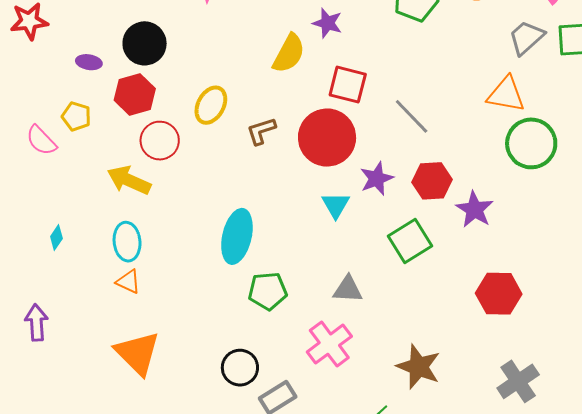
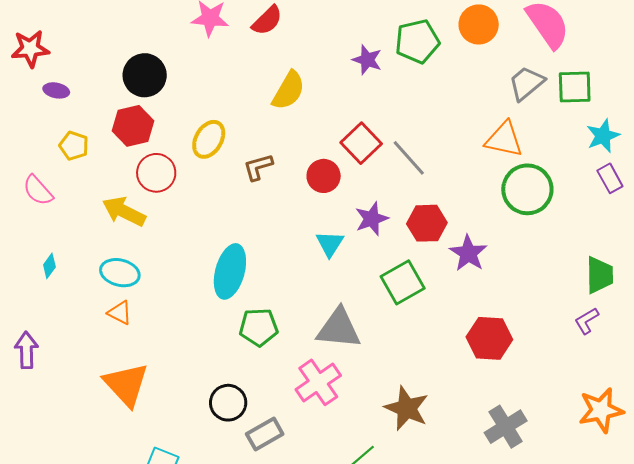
purple star: (327, 23) -> (367, 60), moved
purple ellipse: (89, 62) -> (56, 90), moved
red square: (348, 85) -> (361, 143), moved, turned 30
red circle: (327, 138) -> (324, 176), size x0.6
pink semicircle: (41, 140) -> (38, 190), moved
cyan ellipse: (127, 242) -> (120, 273), turned -72
gray triangle: (348, 289) -> (339, 328), size x1.5

